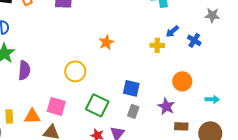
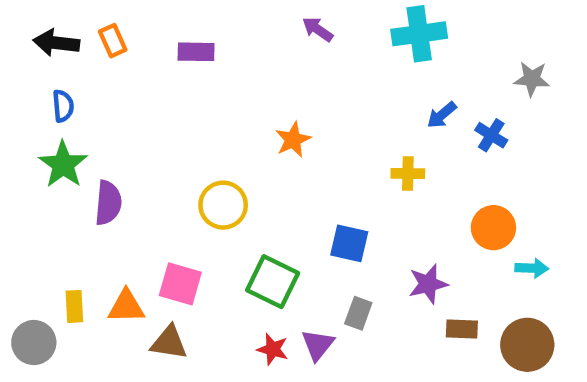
yellow cross: (157, 45) -> (408, 174), moved
orange circle: (182, 81) -> (493, 228), moved
purple star: (166, 106) -> (428, 284), turned 30
gray rectangle: (133, 111) -> (358, 313), moved

